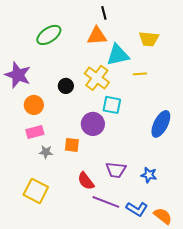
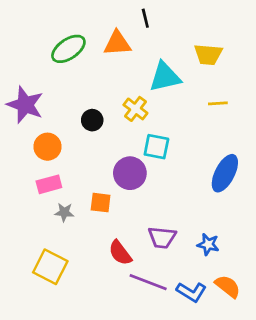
orange triangle: (97, 36) -> (117, 43), moved
yellow line: (140, 74) -> (218, 103), moved
yellow cross: (97, 78) -> (135, 109), size x0.7
orange semicircle: (163, 216) -> (228, 286), moved

